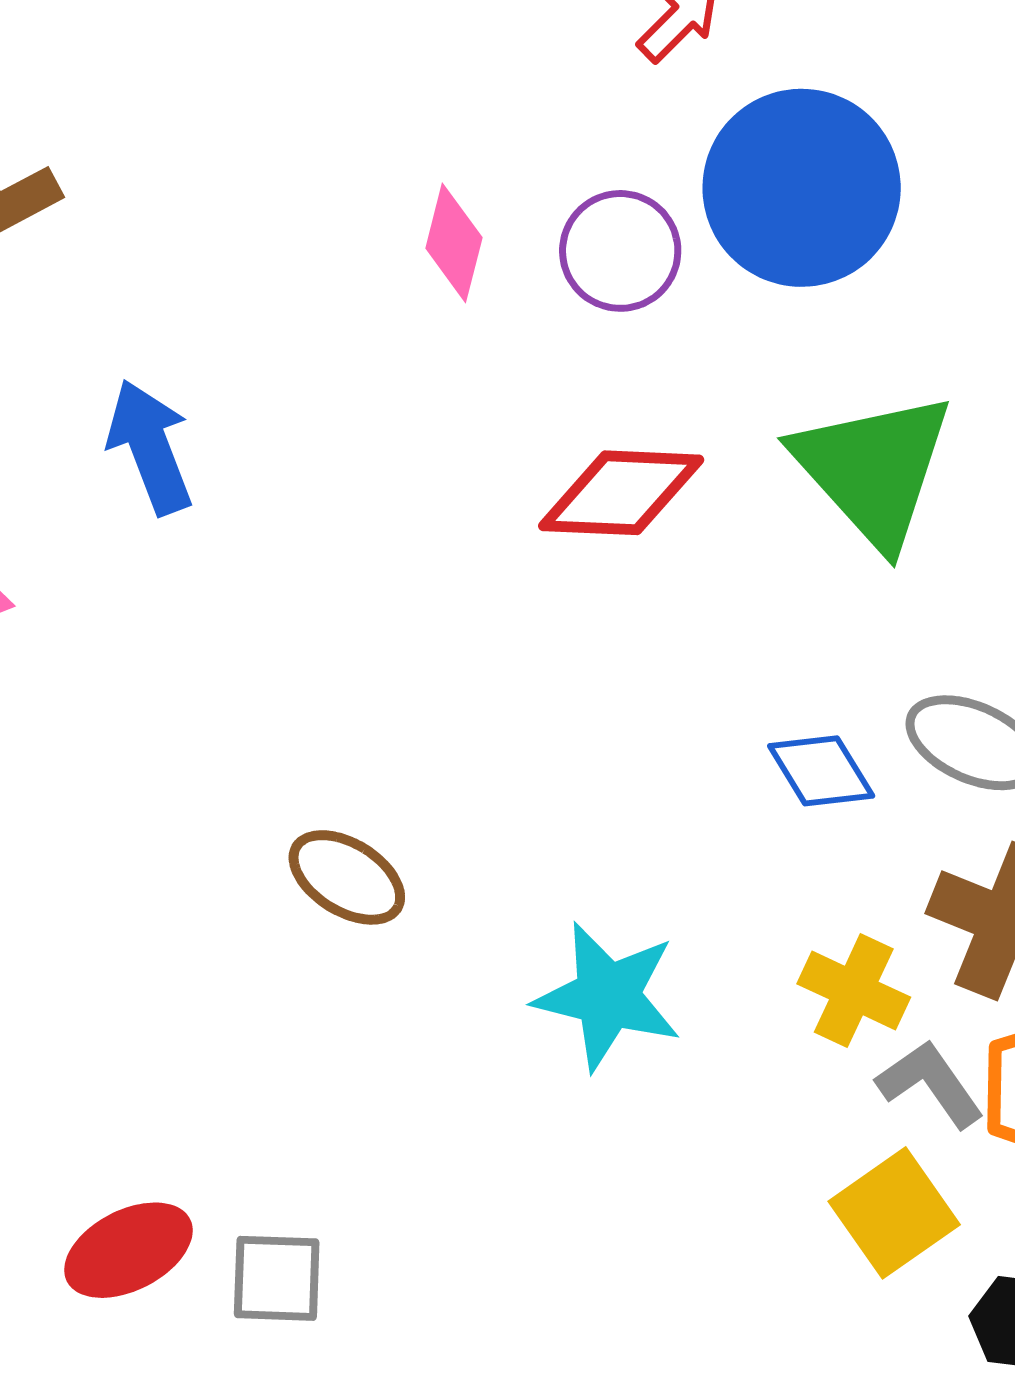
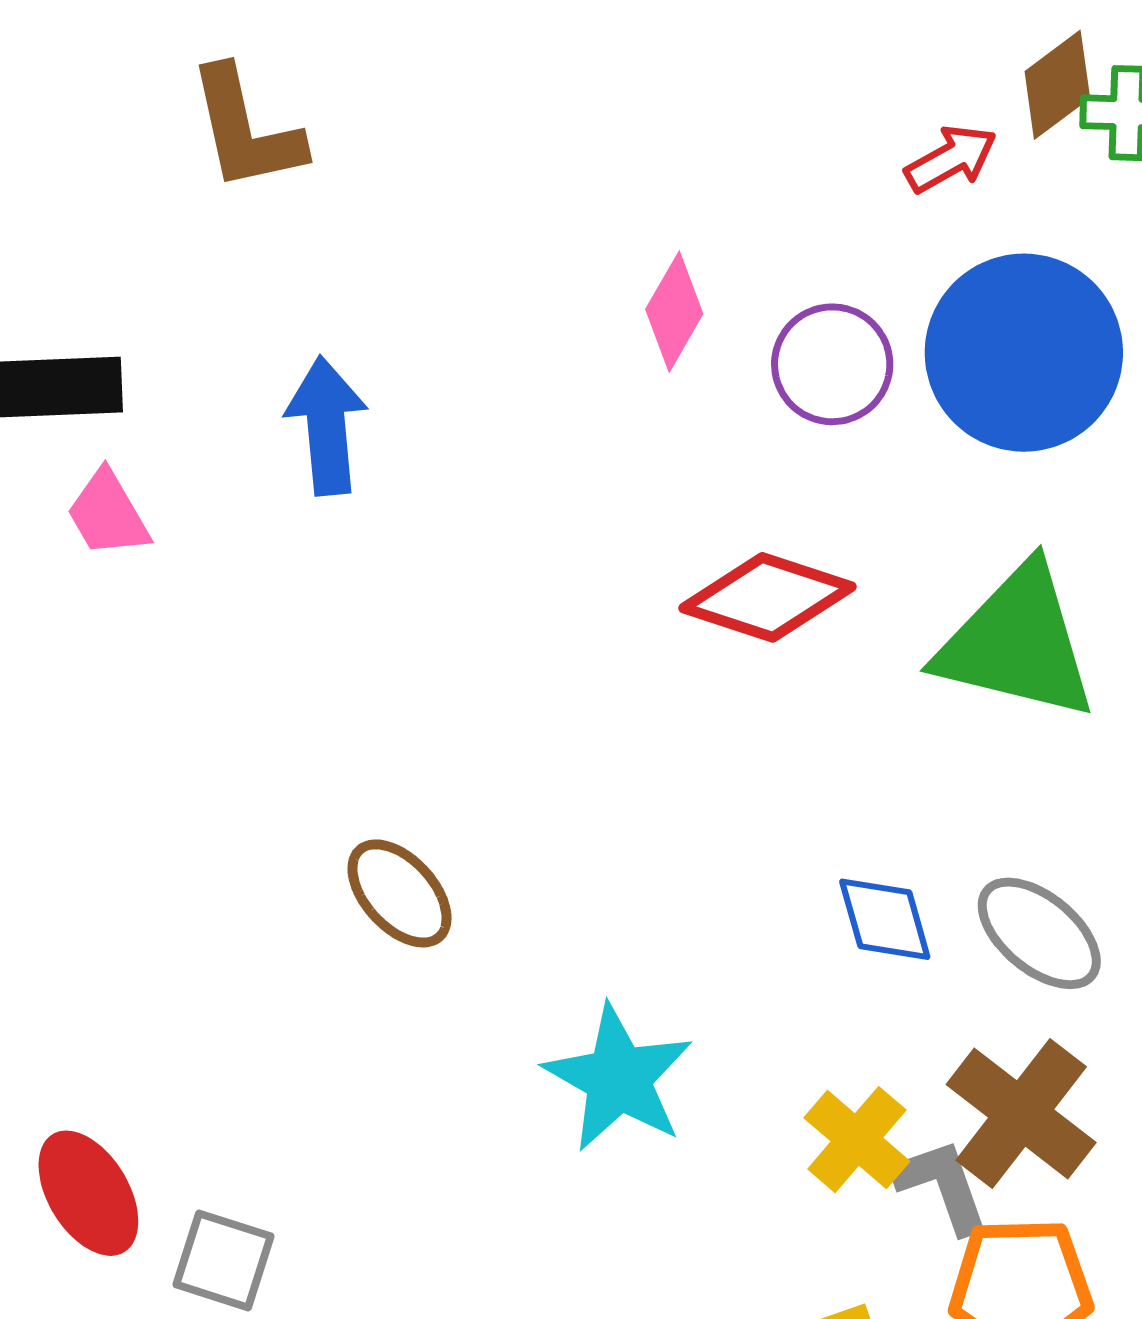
green triangle: (873, 469) -> (1017, 643), turned -50
gray L-shape: (930, 1084) -> (942, 1186), moved
red ellipse: (128, 1250) -> (88, 1193), turned 70

